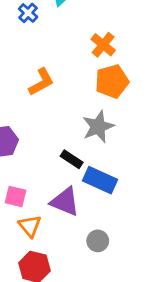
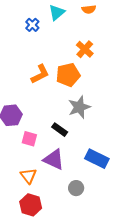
orange pentagon: (112, 81) -> (68, 75), moved
blue rectangle: (100, 180) -> (97, 159), moved
pink square: (16, 196) -> (29, 139), moved

